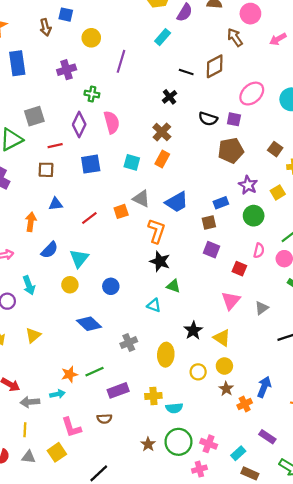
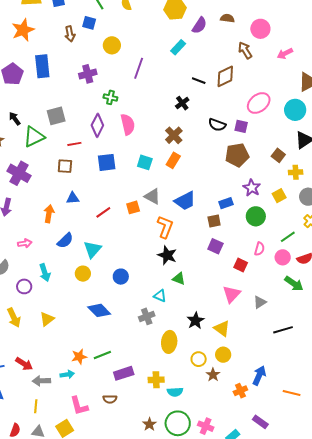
gray cross: (129, 343) -> (147, 316), moved
brown star: (226, 389) -> (213, 375), moved

